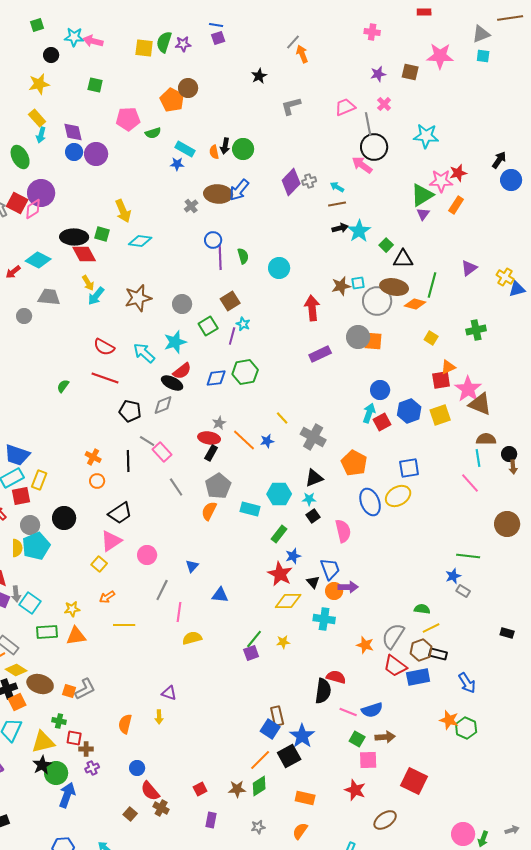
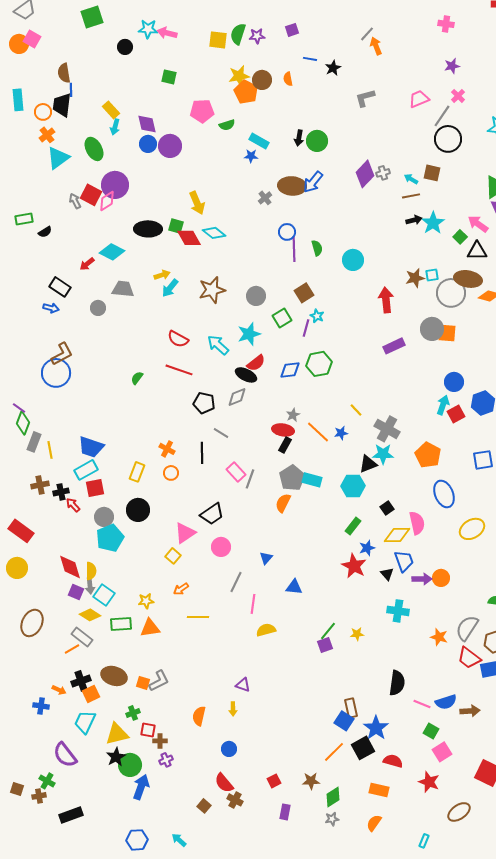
green square: (37, 25) -> (92, 17), moved, size x1.6
blue line: (216, 25) -> (310, 59), moved
brown square: (410, 72) -> (432, 173), moved
yellow star: (39, 84) -> (239, 76), moved
gray line: (368, 124) -> (442, 116), turned 45
orange semicircle: (214, 152) -> (288, 79), moved
pink arrow: (362, 165) -> (478, 224), moved
cyan diamond: (140, 241) -> (214, 233), turned 30
red diamond: (84, 254) -> (189, 238), moved
yellow arrow: (88, 283) -> (162, 275), turned -77
pink rectangle: (162, 452) -> (236, 472), moved
black triangle: (314, 478) -> (368, 464), moved
yellow rectangle: (39, 480) -> (137, 472), moved
gray line: (176, 487) -> (250, 479), turned 54
yellow ellipse: (398, 496) -> (472, 529), moved
cyan star: (309, 499) -> (383, 454), moved, size x1.5
cyan rectangle: (250, 509) -> (312, 480), moved
black trapezoid: (120, 513) -> (212, 514), moved
yellow semicircle: (17, 548) -> (91, 571), moved
orange circle: (334, 591) -> (441, 578), moved
yellow diamond: (288, 601) -> (397, 535), moved
yellow diamond: (16, 670) -> (90, 615), moved
red semicircle: (336, 677) -> (393, 761), moved
green cross: (59, 721) -> (133, 713), turned -32
brown arrow: (385, 737) -> (470, 711), moved
pink square: (368, 760) -> (442, 752), turned -30
blue circle: (137, 768) -> (229, 749), moved
green diamond: (259, 786) -> (333, 797), moved

